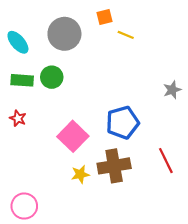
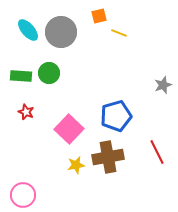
cyan ellipse: (18, 42) -> (28, 30), moved
red star: (18, 118) -> (26, 112), moved

